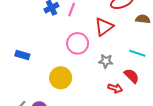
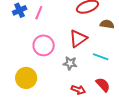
red triangle: (104, 27) -> (78, 39), moved
red semicircle: (132, 76) -> (103, 85), moved

